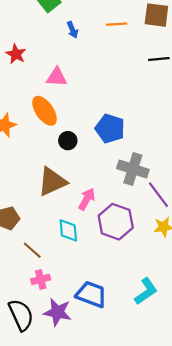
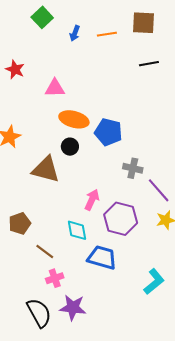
blue arrow: (72, 30) -> (75, 33), moved, turned 49
orange ellipse: (45, 111) -> (74, 119), moved, turned -36
gray cross: (133, 169) -> (133, 168), size x0.7
brown triangle: (52, 182) -> (46, 169), moved, turned 44
blue trapezoid: (91, 294) -> (102, 257), moved

